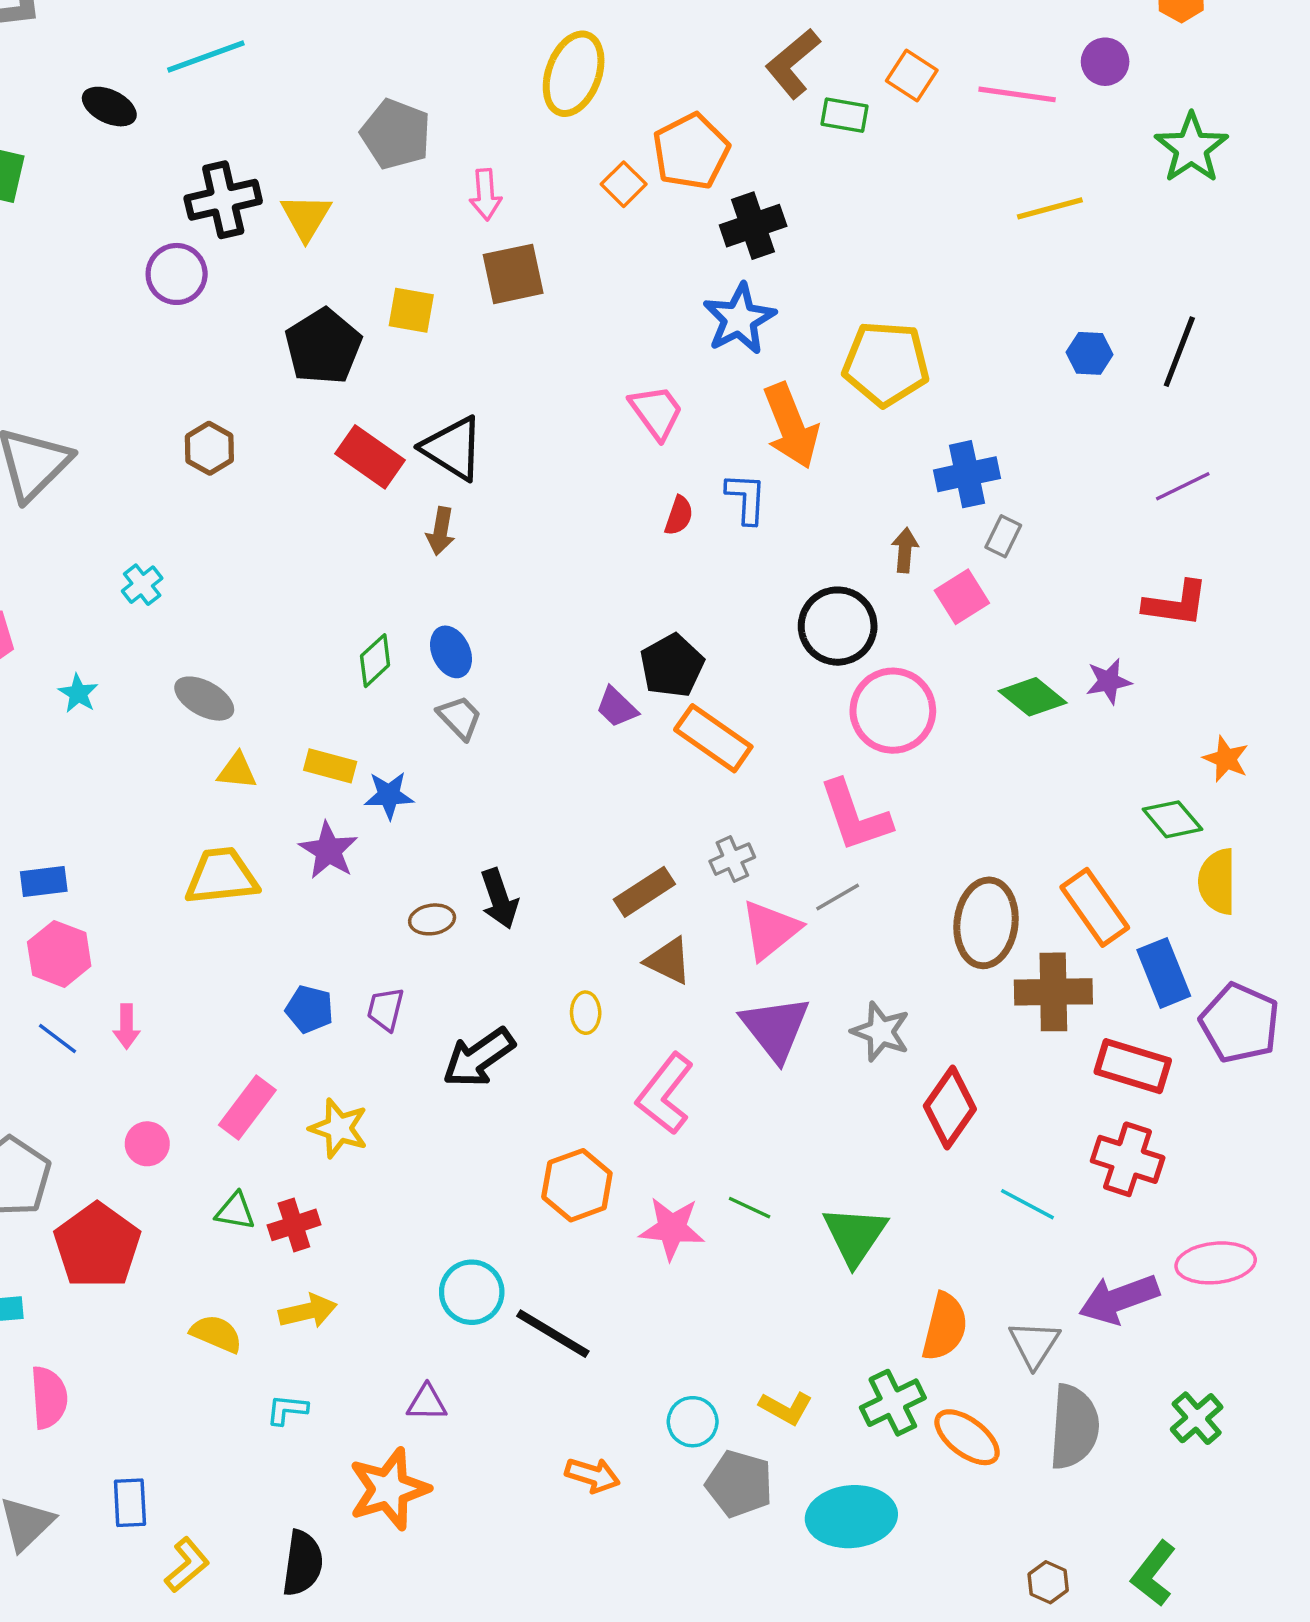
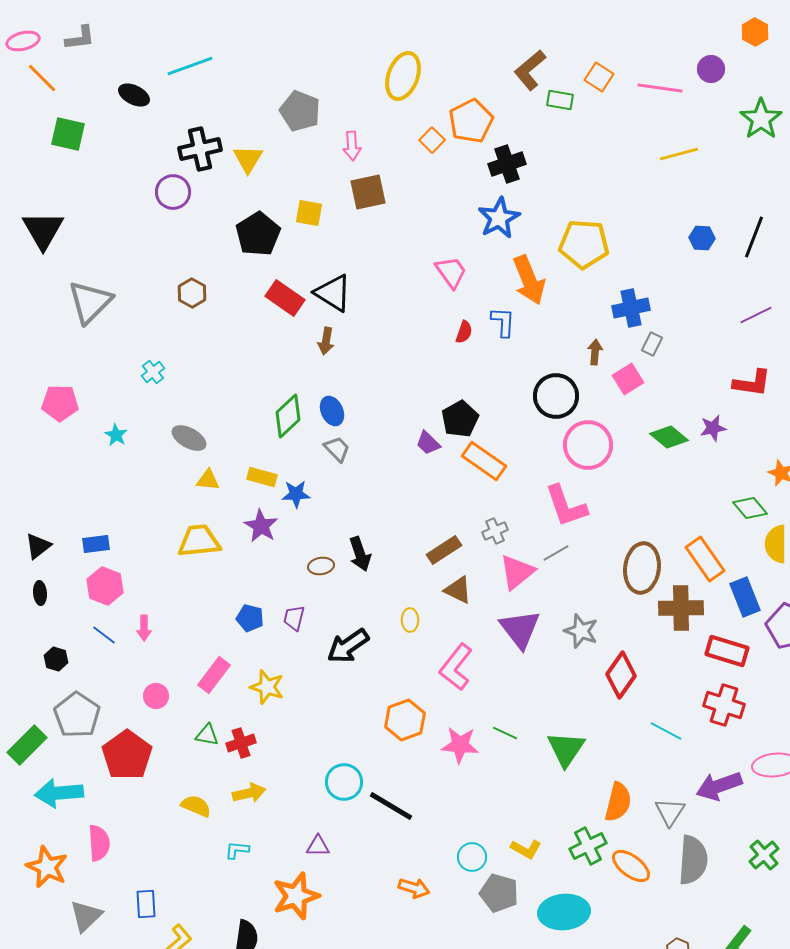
green diamond: (375, 661) -> (288, 416), size x1.4

